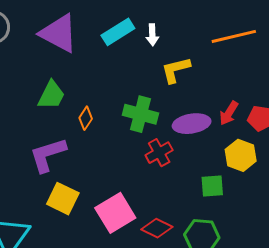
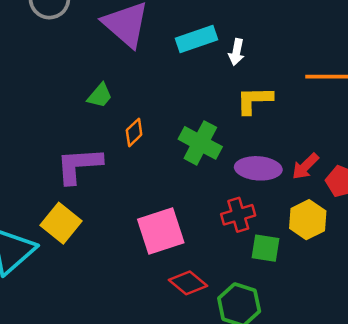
green trapezoid: (51, 95) -> (100, 96), size x0.7
red cross: (159, 153) -> (238, 215), moved
yellow square: (63, 199) -> (61, 223), moved
pink square: (115, 213) -> (161, 231), moved

